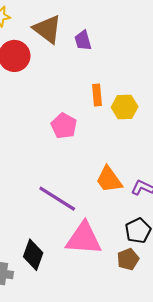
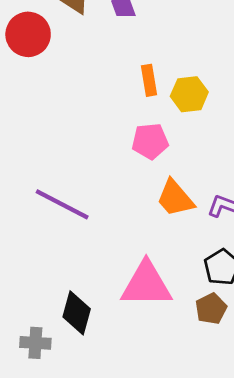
pink pentagon: (64, 126) -> (150, 141), moved, turned -30
purple line: (57, 199) -> (62, 204), moved

